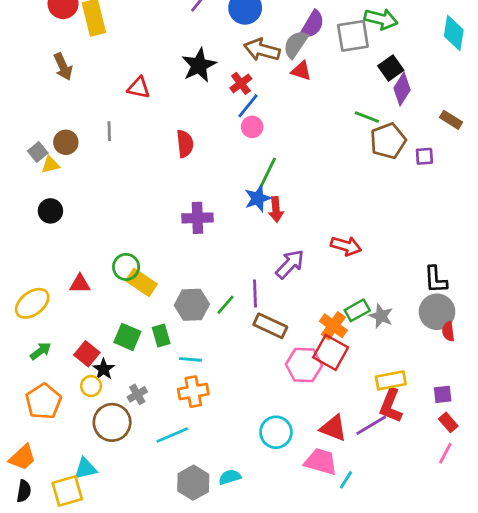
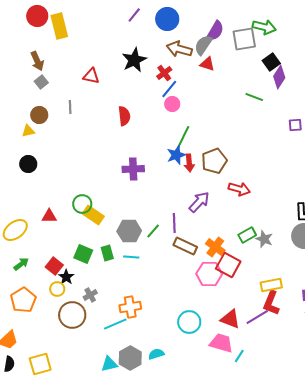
brown pentagon: (388, 141) -> (214, 161), moved
gray square: (38, 152) -> (41, 82), moved
orange cross: (333, 326) -> (215, 247), moved
cyan line: (190, 359) -> (131, 257), moved
orange cross: (193, 392) -> (130, 307), moved
cyan triangle: (85, 469) -> (109, 364), moved

